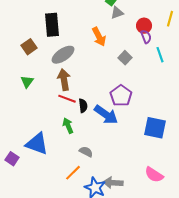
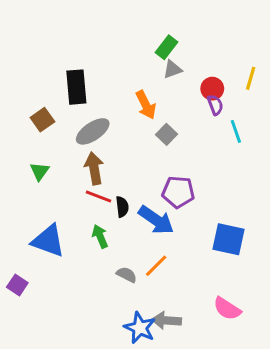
gray square: (125, 58) -> (166, 134), moved
purple pentagon: (121, 96) -> (178, 192), turned -30
blue triangle: (37, 144) -> (48, 241), moved
orange line: (73, 173) -> (156, 266), moved

